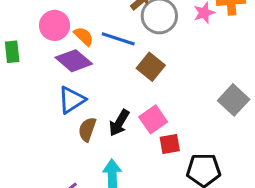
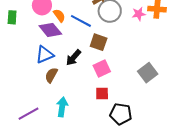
brown square: (151, 67) -> (99, 42), turned -30
pink square: (153, 119) -> (102, 69), moved
black arrow: (119, 123) -> (73, 58), moved

